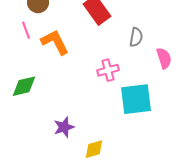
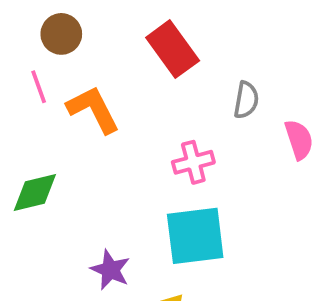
cyan square: (136, 99) -> (195, 236), moved
purple star: (64, 127) -> (110, 270), turned -30

